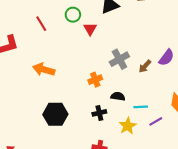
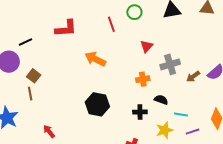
red line: (41, 24) -> (111, 24), moved
red triangle: (90, 29) -> (147, 46), moved

